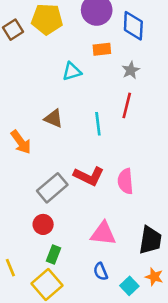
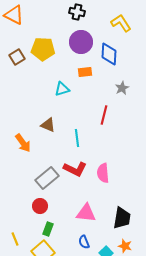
gray star: (131, 70) -> (122, 88), moved
cyan line: (98, 124) -> (77, 138), moved

